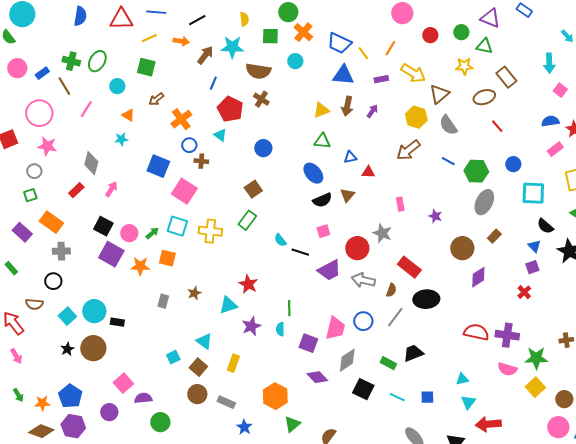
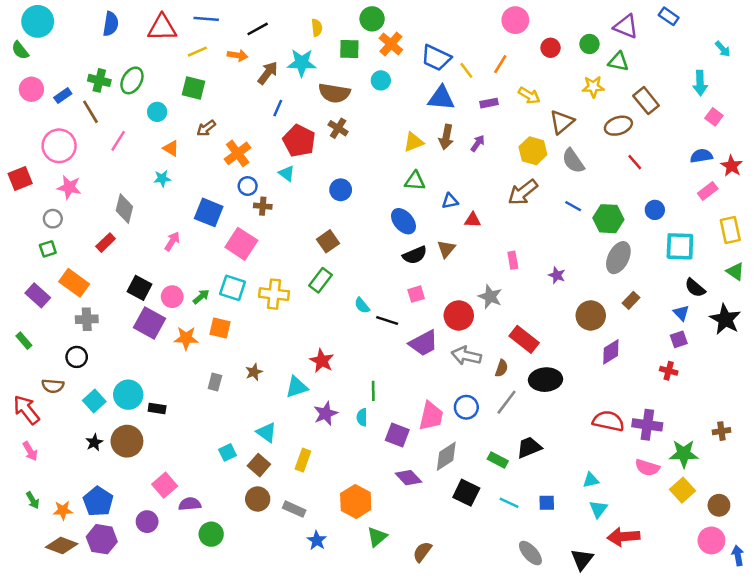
yellow arrow: (413, 73) -> (529, 96), size x0.7
pink arrow: (111, 189) -> (172, 241), moved
red cross: (524, 292) -> (669, 371), turned -32

